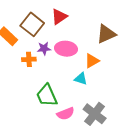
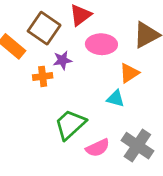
pink ellipse: (66, 49) -> (101, 44), moved
green trapezoid: (47, 96) -> (70, 125), turned 75

